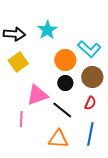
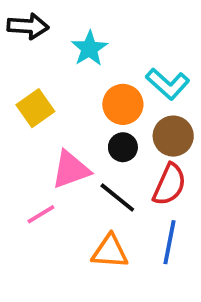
black arrow: (14, 34) -> (28, 26), moved
red semicircle: (90, 103) -> (169, 184), size x1.6
pink line: (21, 119) -> (41, 214), turned 56

